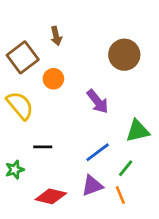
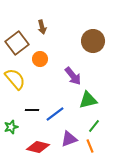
green triangle: (138, 131) -> (88, 100), moved
blue line: (98, 152) -> (55, 114), moved

